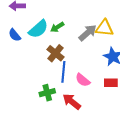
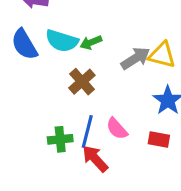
cyan semicircle: (38, 29) -> (62, 41), turned 50
blue semicircle: (15, 35) -> (24, 44), size x1.5
blue line: (63, 72) -> (87, 132), moved

